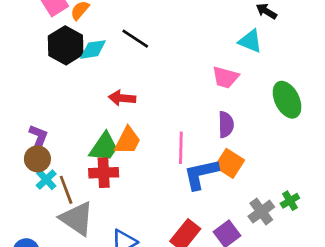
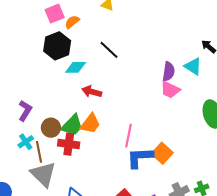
cyan diamond: (93, 49) -> (76, 67), moved
purple semicircle: (226, 124) -> (169, 71), moved
brown circle: (37, 159) -> (51, 128), moved

